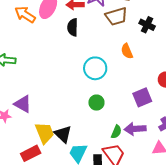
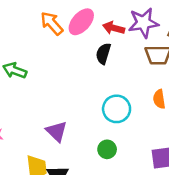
purple triangle: (23, 104) -> (57, 131), moved

